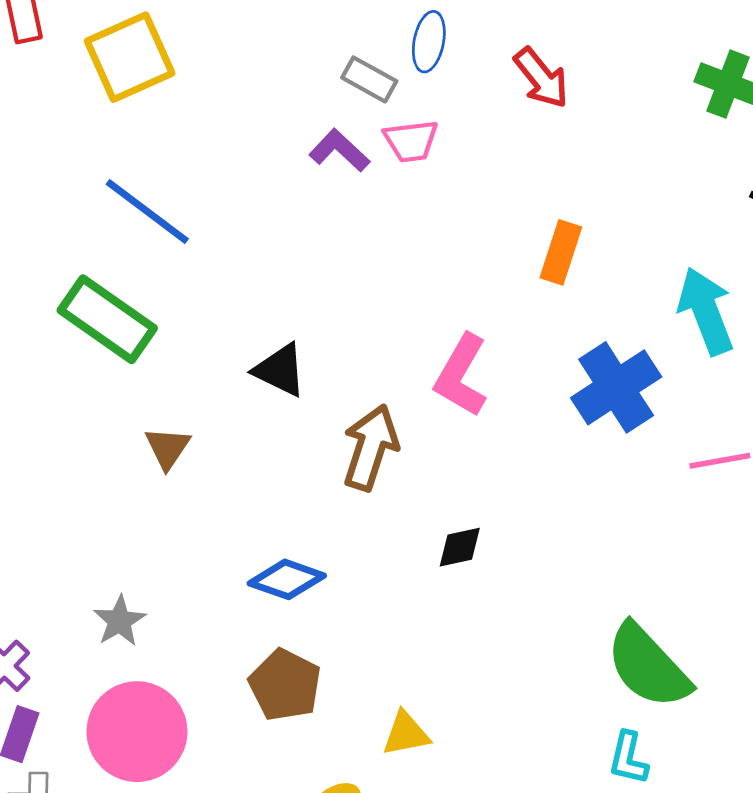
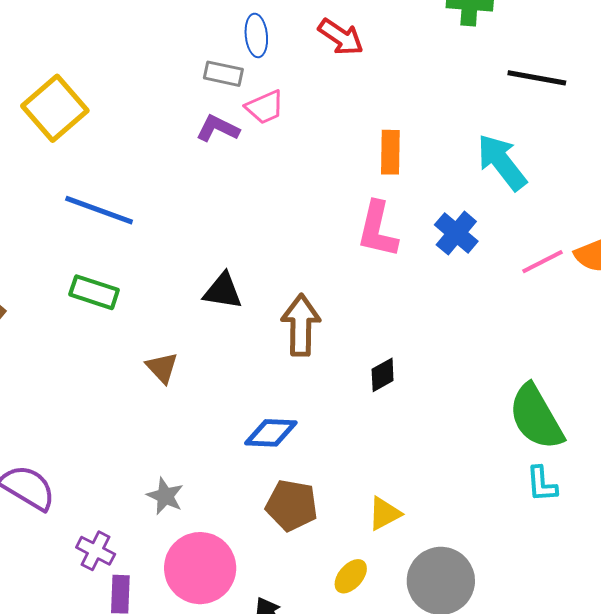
green rectangle: (107, 319) -> (94, 292), size x0.7
pink L-shape: (461, 375) -> (378, 230), moved
blue cross: (616, 387) -> (456, 233), size x0.7
green semicircle: (648, 666) -> (536, 417), turned 30

